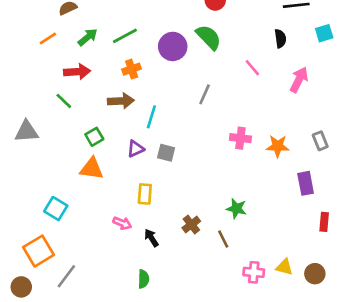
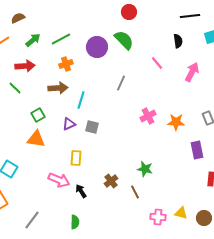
pink cross: (240, 138) -> (148, 116), turned -35
pink arrow: (122, 223) -> (59, 180), size x1.5
gray line: (66, 276) -> (32, 220), moved

